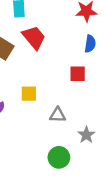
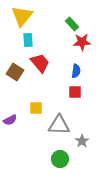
blue semicircle: (90, 44) -> (76, 71), moved
gray triangle: (58, 115) -> (59, 125), size x1.6

